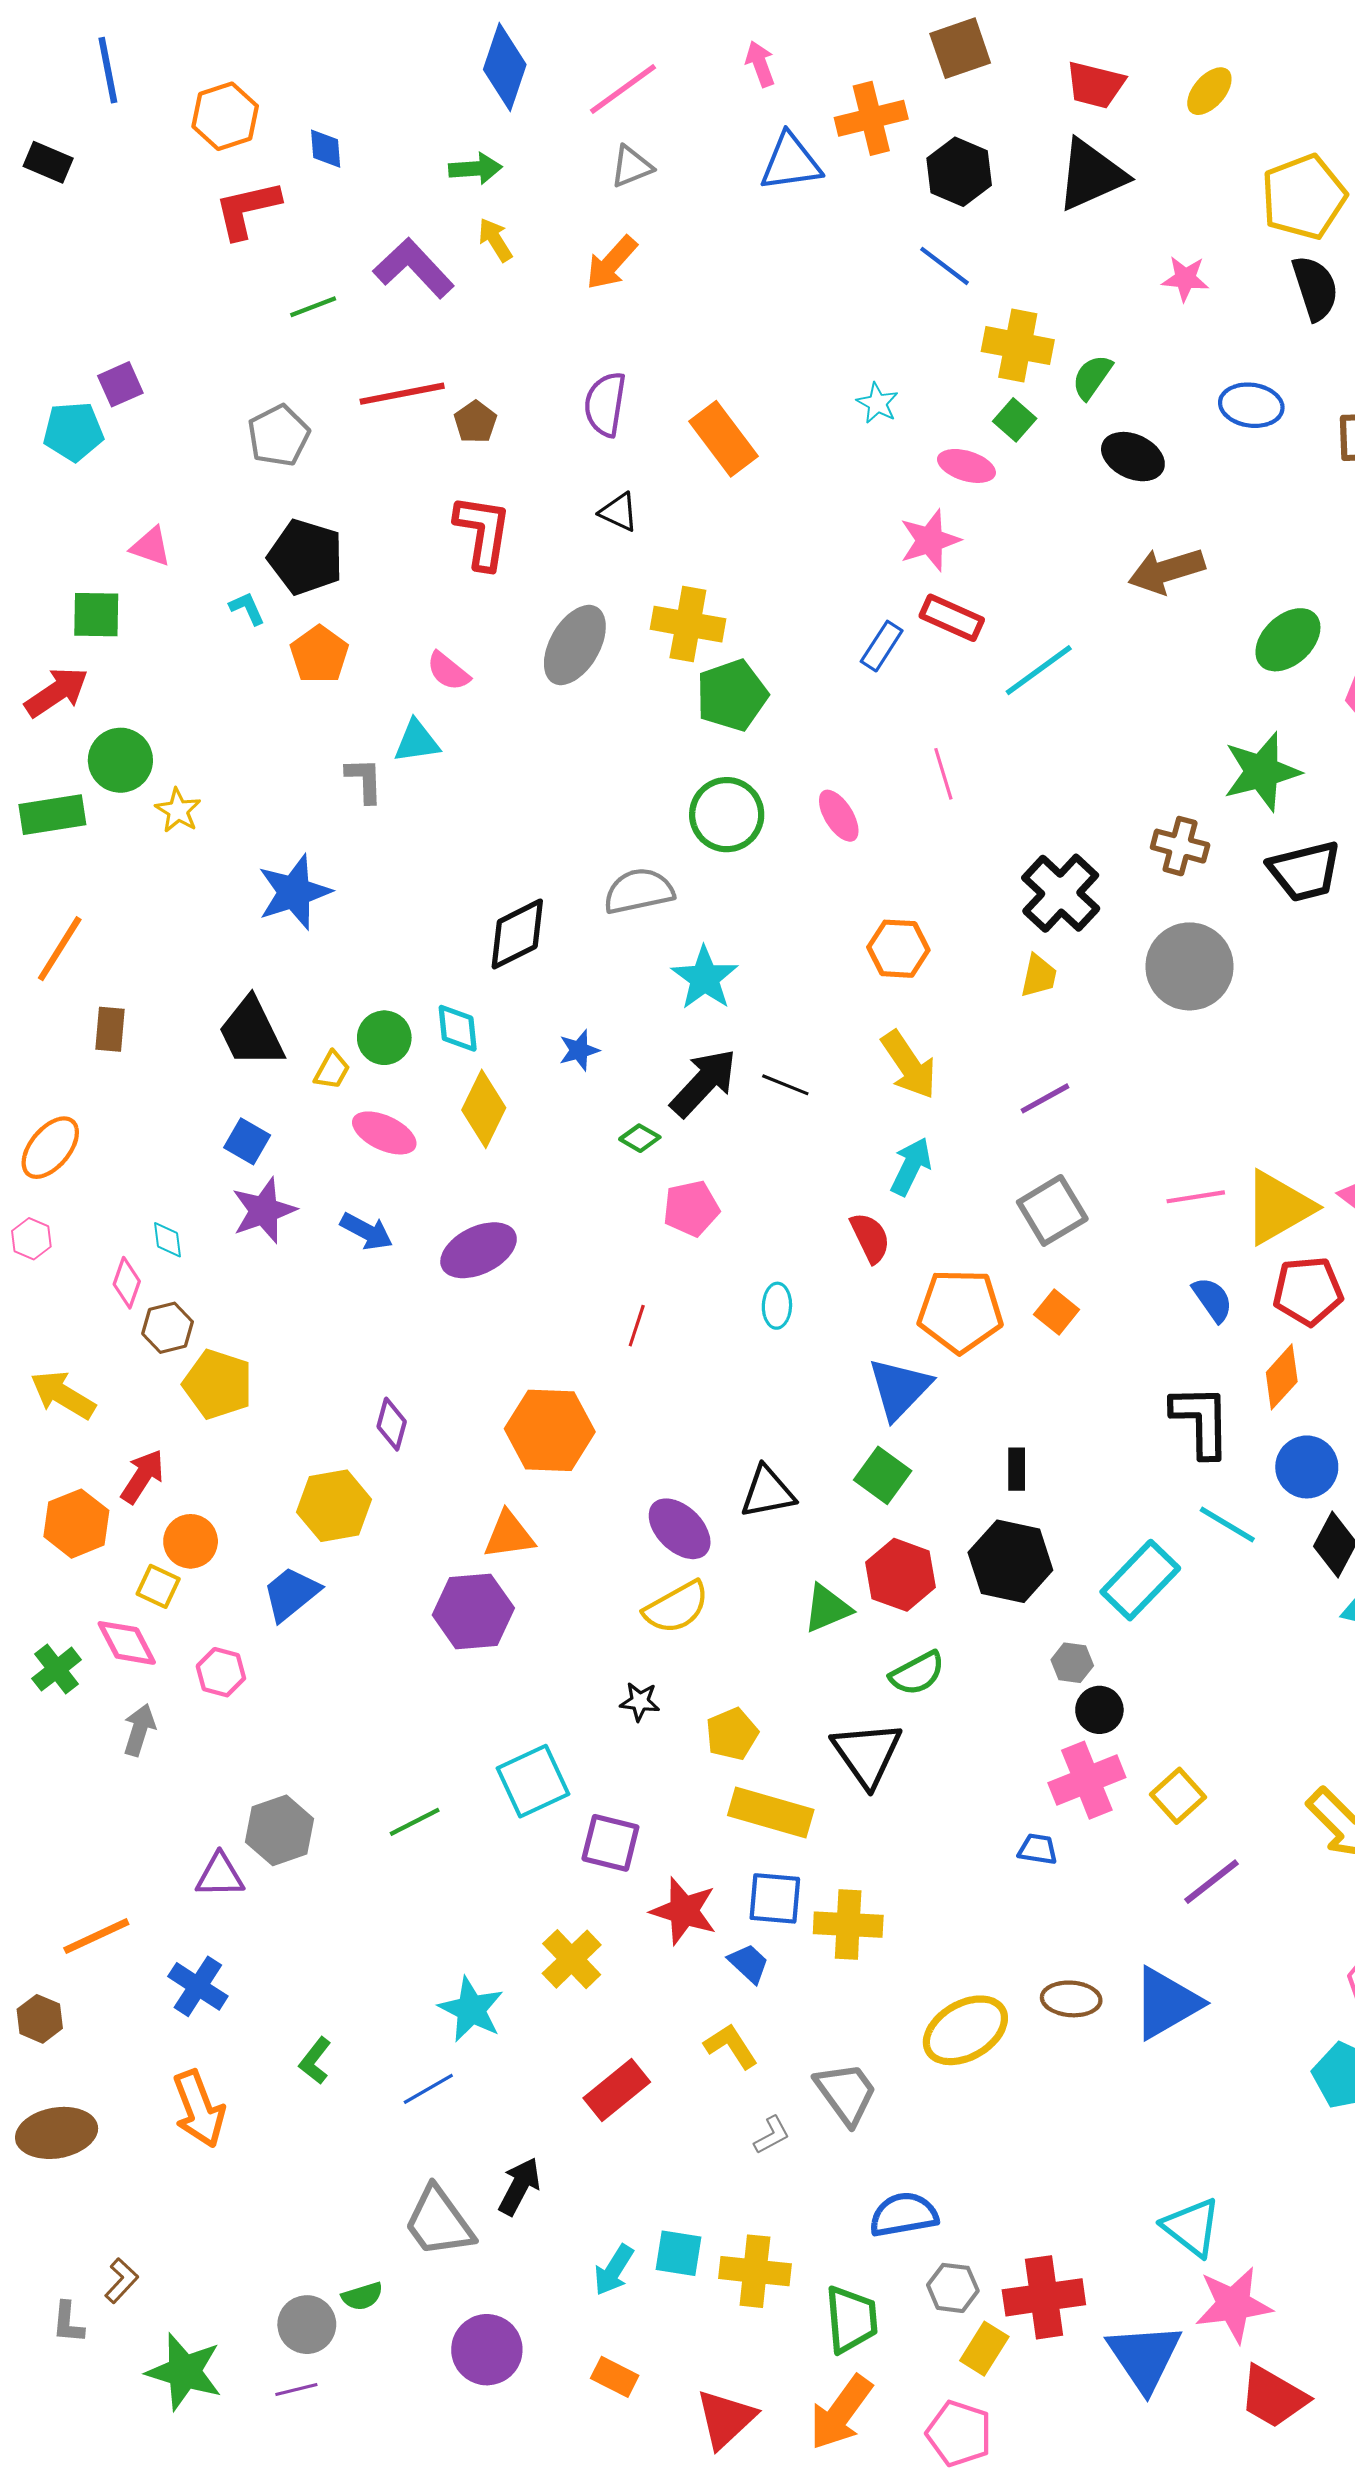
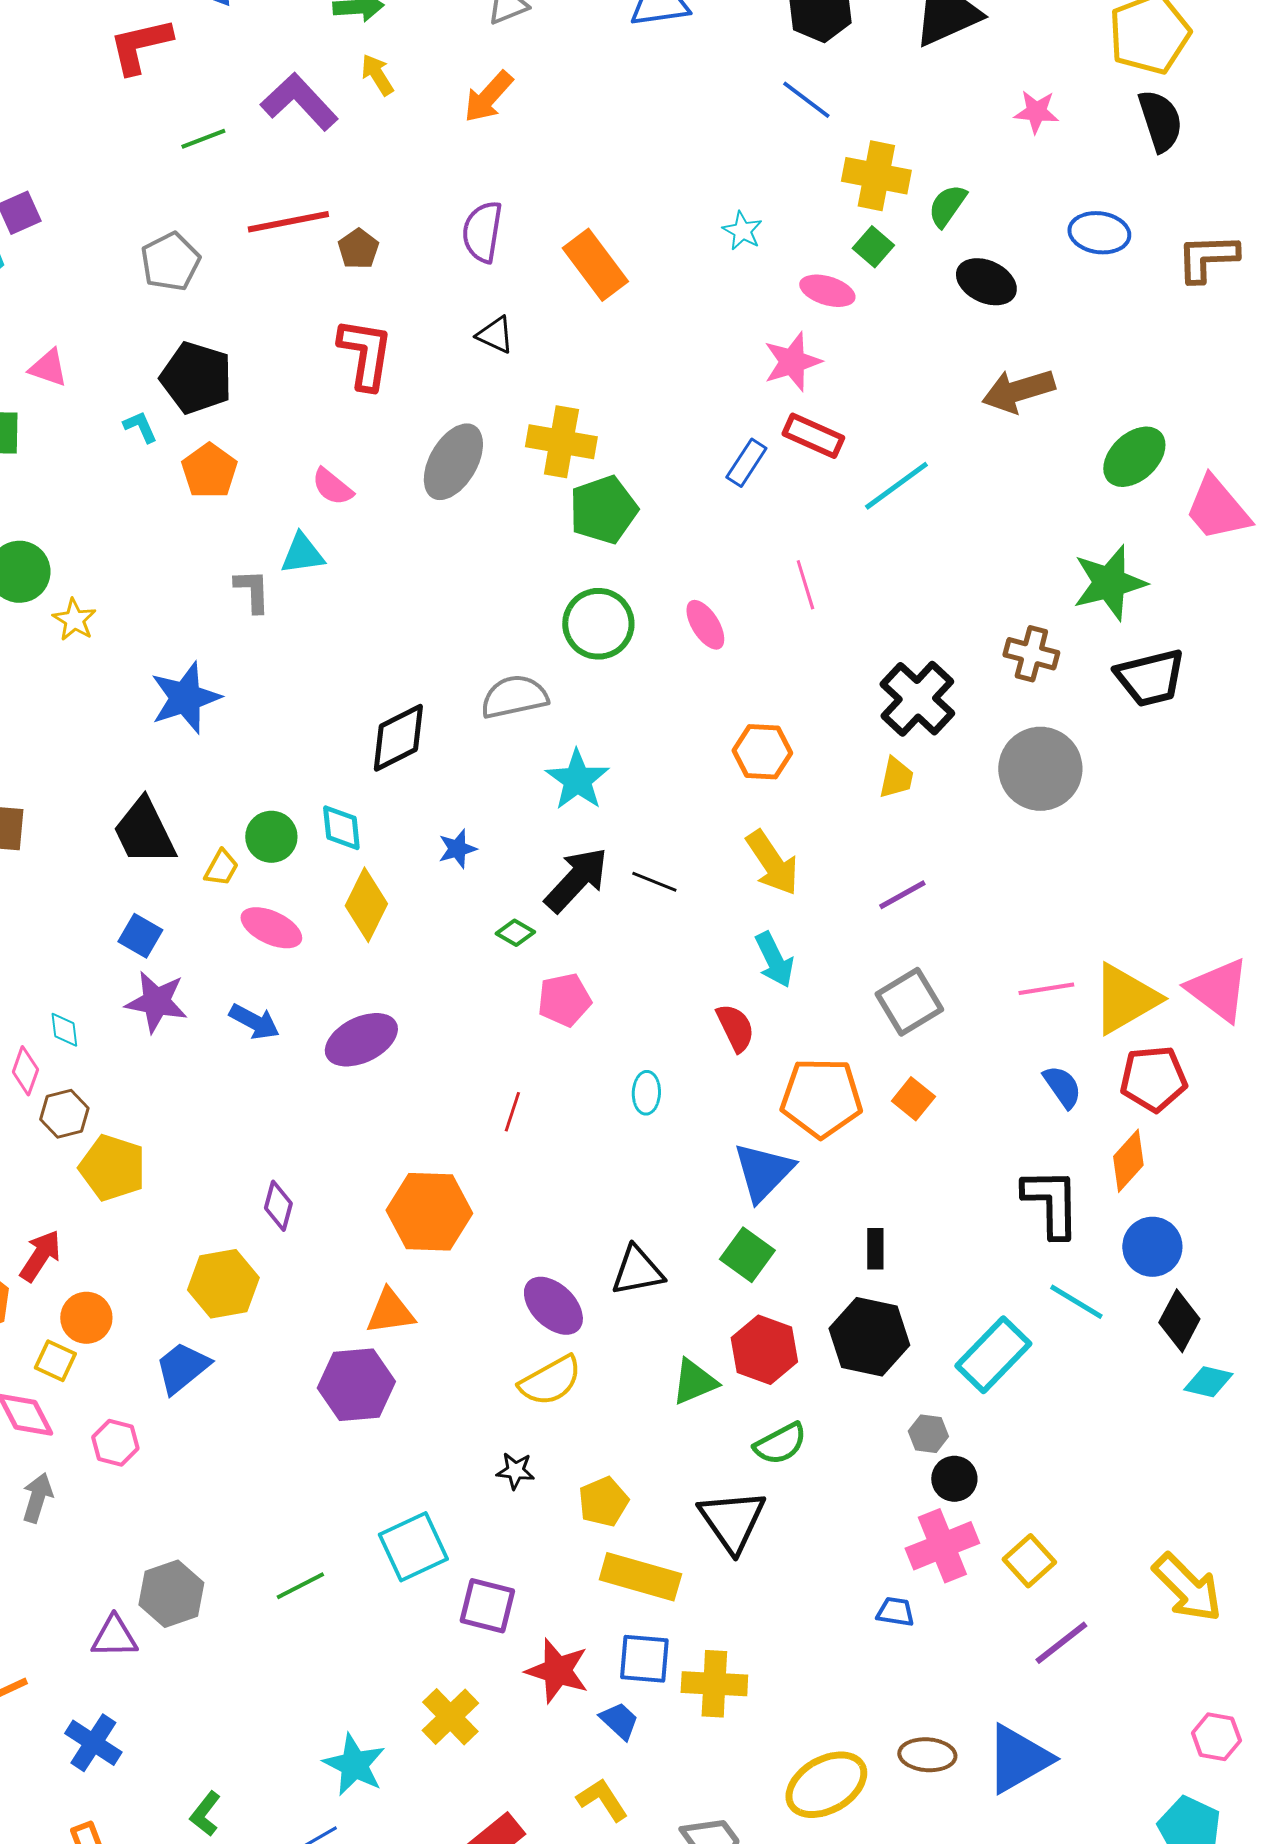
cyan arrow: (911, 1166) -> (774, 960), turned 128
purple star: (264, 1210) -> (156, 1002), turned 30

